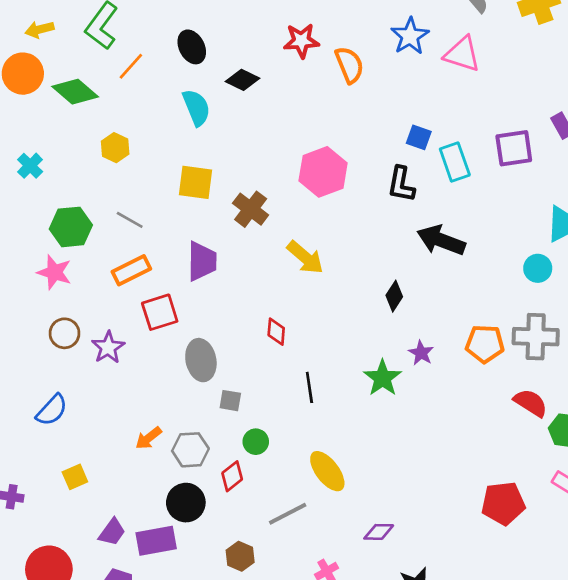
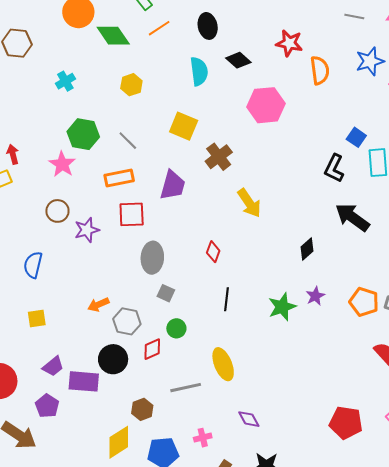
pink hexagon: (323, 172) -> (266, 105), moved
blue semicircle: (52, 410) -> (33, 265), turned 136
purple diamond: (379, 532) -> (249, 419), turned 45

